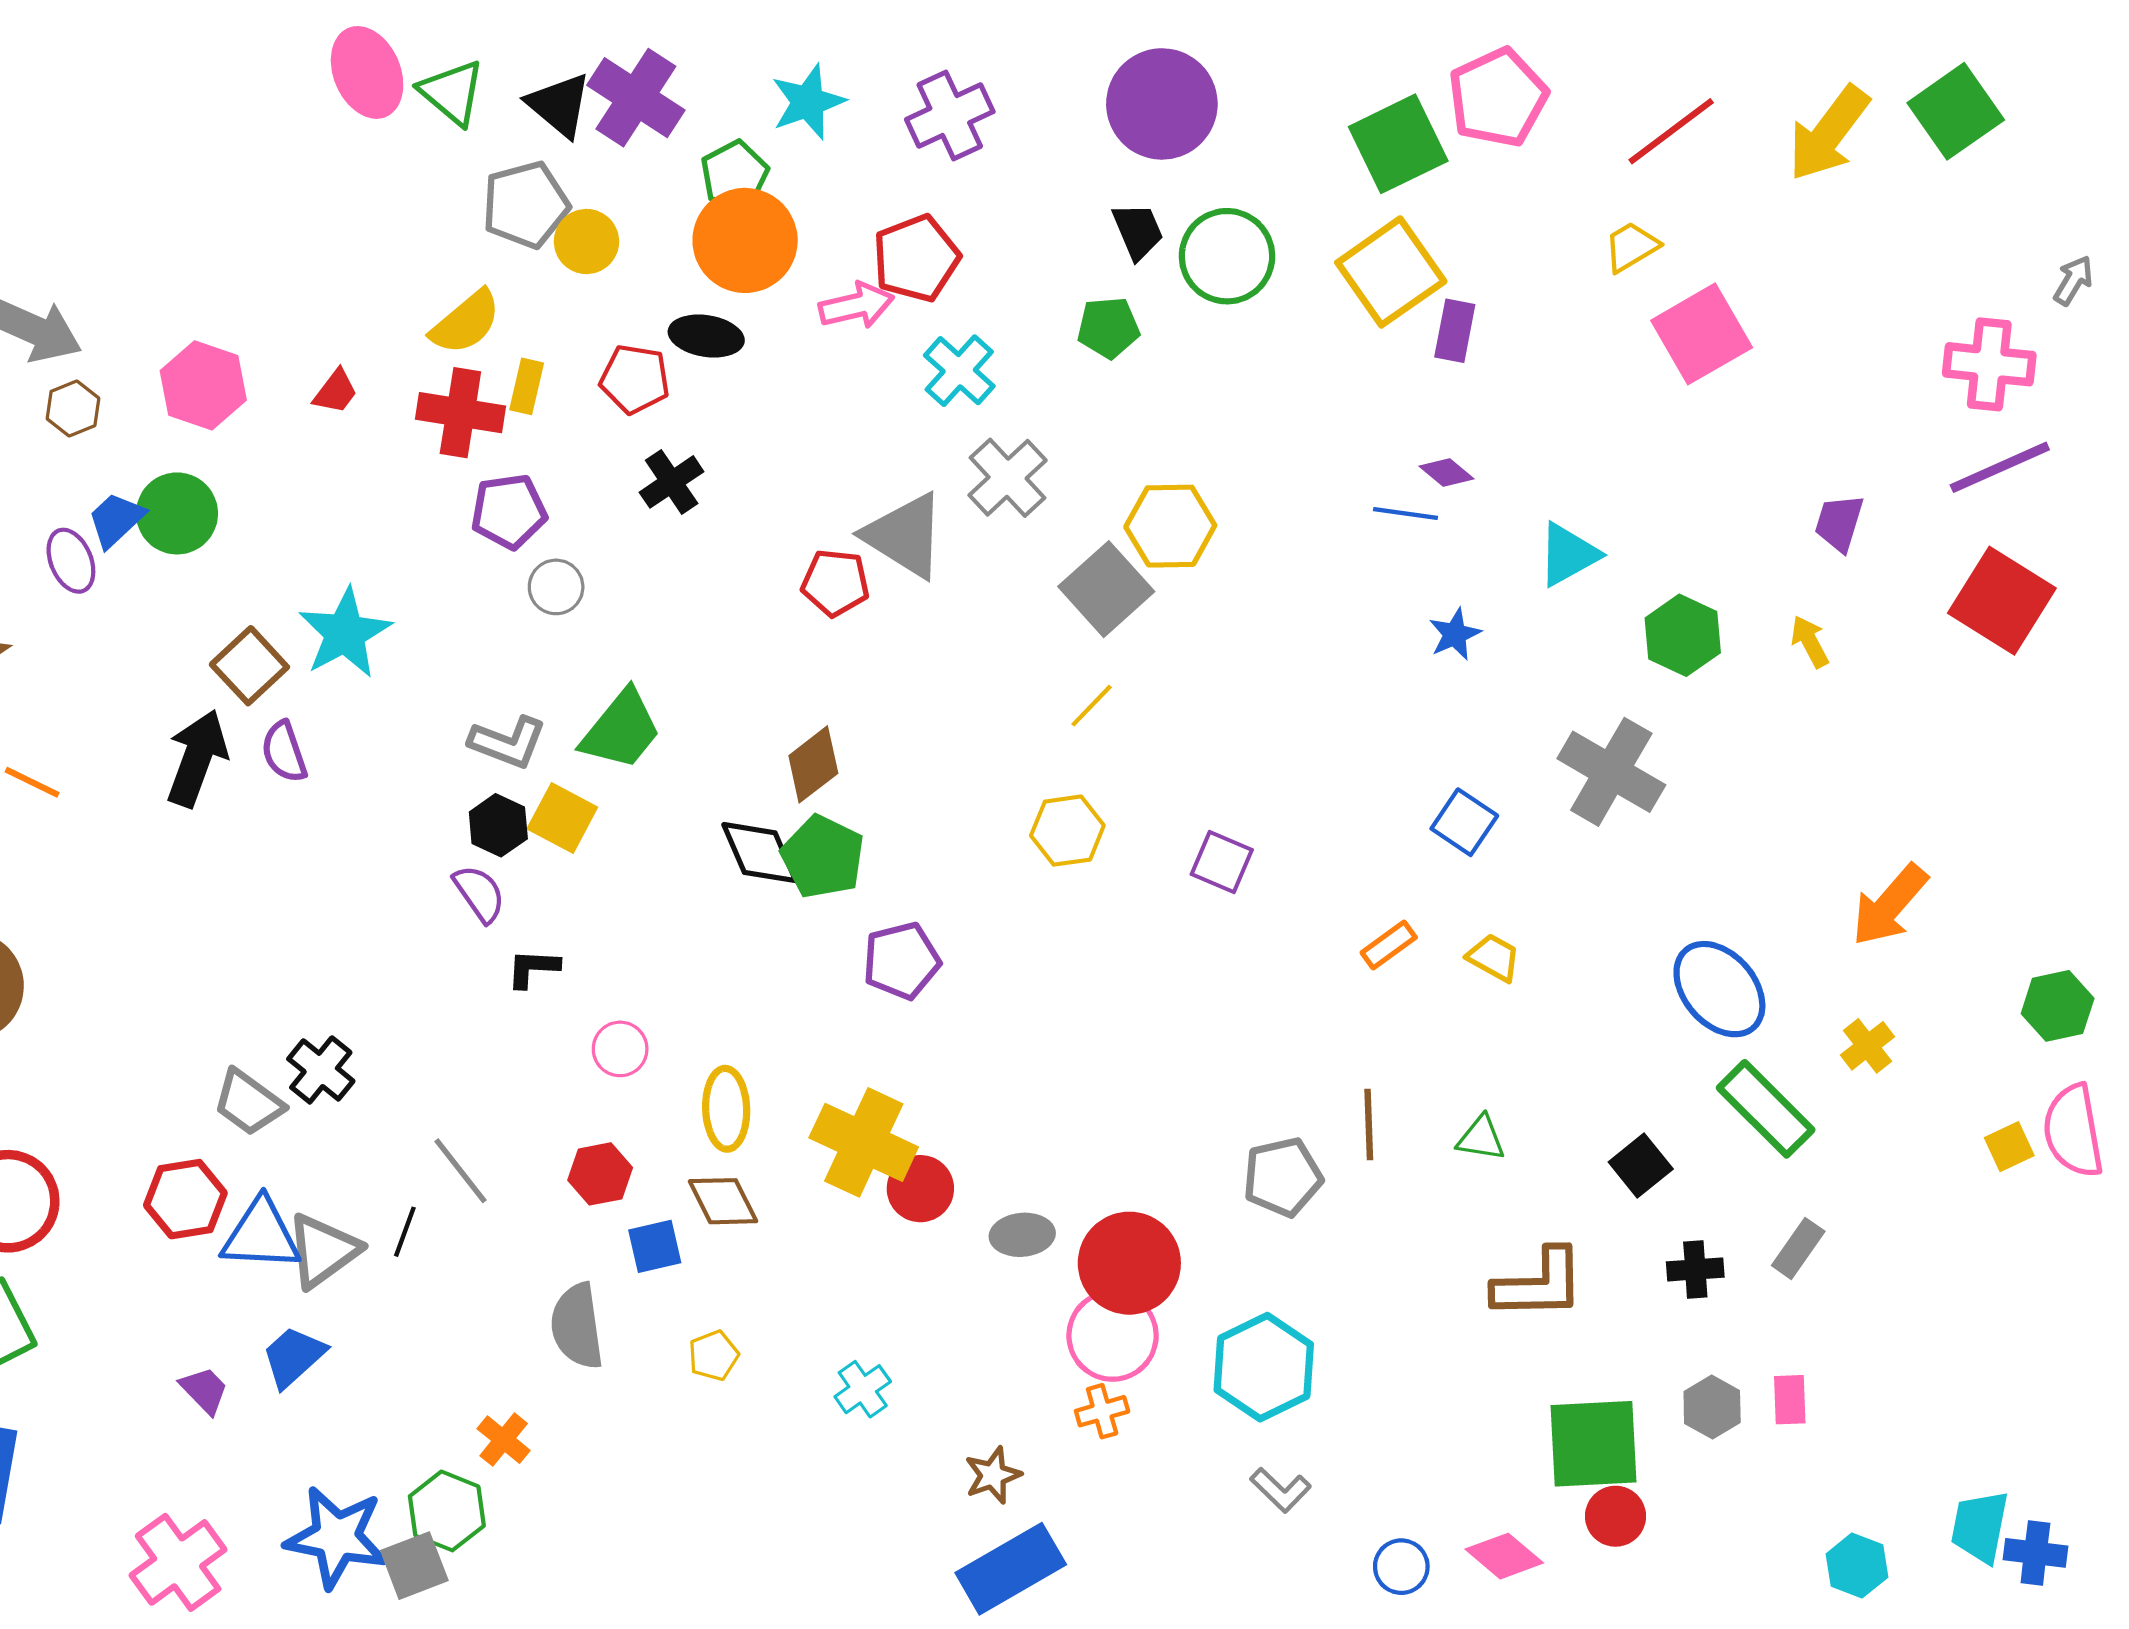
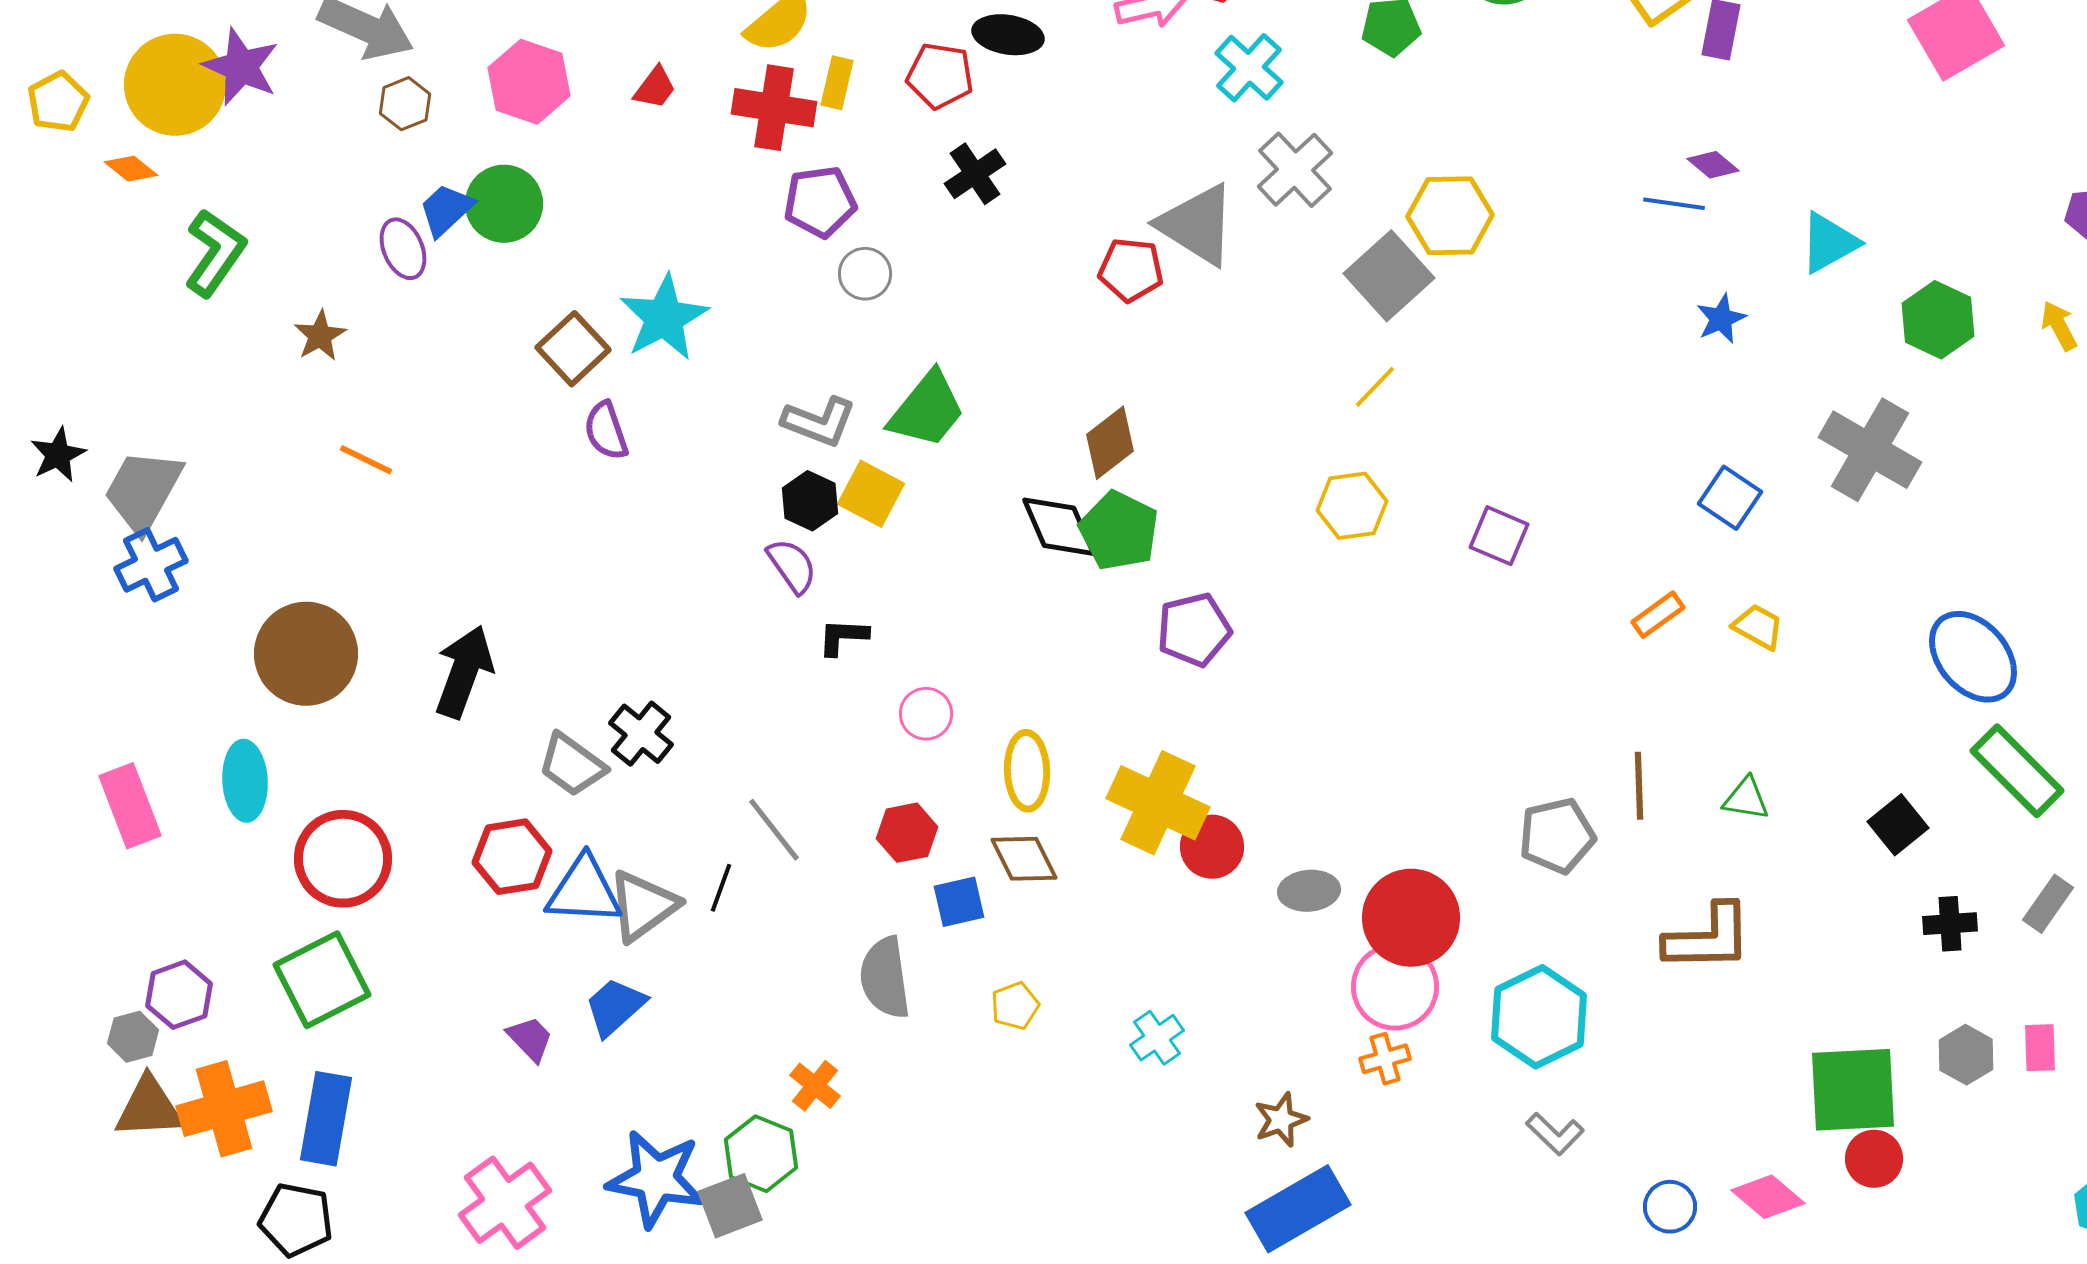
black arrow: (197, 758) -> (464, 672), moved
brown L-shape: (1539, 1284) -> (1708, 938), moved

